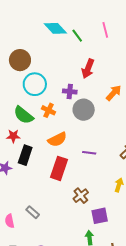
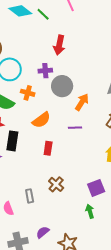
orange arrow: (114, 93) -> (82, 102), moved
red rectangle: (59, 168) -> (48, 148), size x0.6
brown cross: (81, 196) -> (56, 184), moved
gray rectangle: (33, 212) -> (30, 196), turned 48

